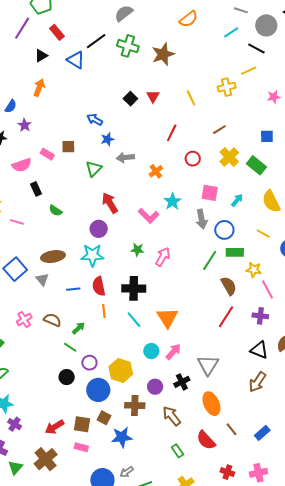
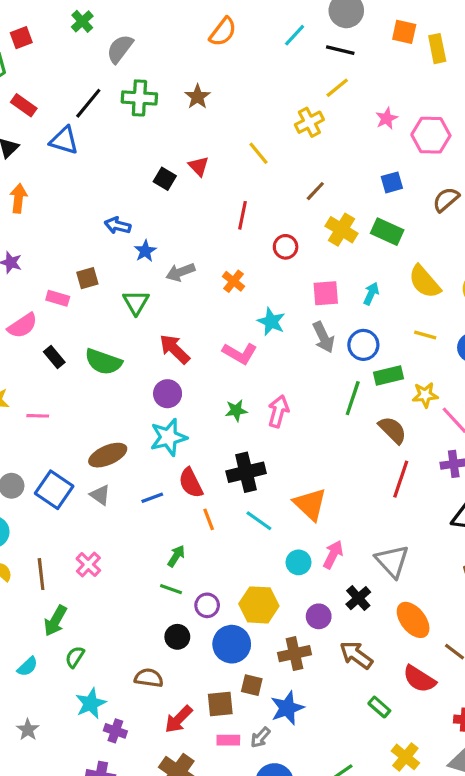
brown star: (163, 54) -> (198, 97), size x0.7
green semicircle: (56, 210) -> (103, 362), moved, size x1.6
brown semicircle: (52, 320) -> (149, 678), moved
gray arrow: (127, 472) -> (260, 737), moved

